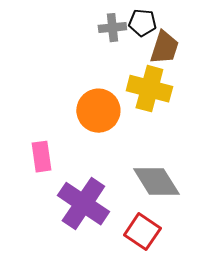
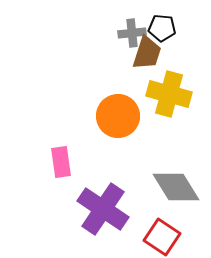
brown trapezoid: (164, 48) -> (147, 53), moved

